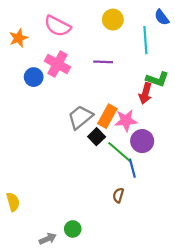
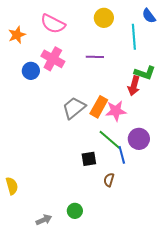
black square: (97, 137) -> (89, 159), moved, turned 35
purple circle: (142, 141) -> (139, 139), moved
green circle: (73, 229) -> (75, 211), moved

